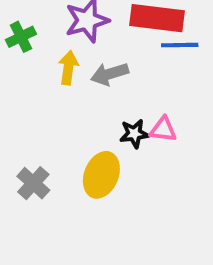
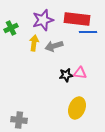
yellow ellipse: (101, 175) -> (77, 108), moved
gray cross: (33, 183) -> (19, 120), moved, turned -35

